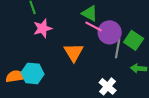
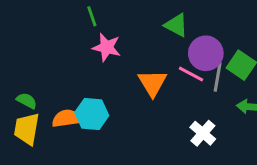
pink line: (94, 26) -> (191, 74), moved
pink star: (43, 28) -> (107, 47), turned 30

